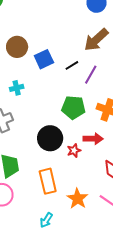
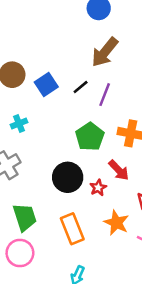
green pentagon: (73, 107) -> (90, 137), turned -30
red arrow: (93, 139) -> (119, 170), turned 54
orange star: (77, 199) -> (116, 223), moved

